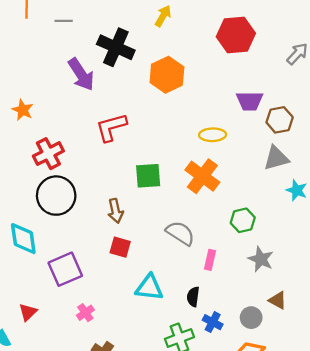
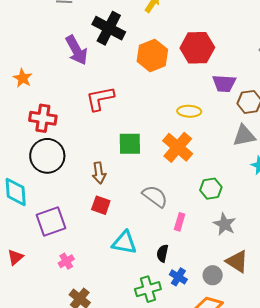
red hexagon: (236, 35) -> (197, 48), moved
red cross: (48, 154) -> (43, 118), turned 32
brown triangle: (278, 300) -> (237, 262), size x1.4

